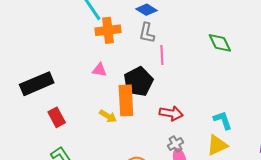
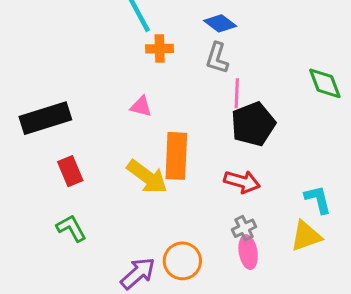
orange cross: (108, 30) -> (160, 49), size x0.7
black pentagon: (138, 82) -> (253, 124), moved
yellow arrow: (108, 116) -> (147, 177), size x1.6

